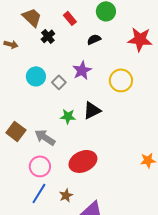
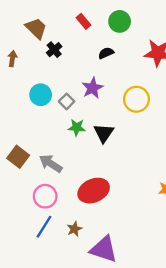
red rectangle: (70, 18) -> (83, 21), moved
brown arrow: (11, 44) -> (12, 59), turned -96
black triangle: (92, 110) -> (104, 133), turned -30
green star: (68, 116) -> (77, 127), moved

